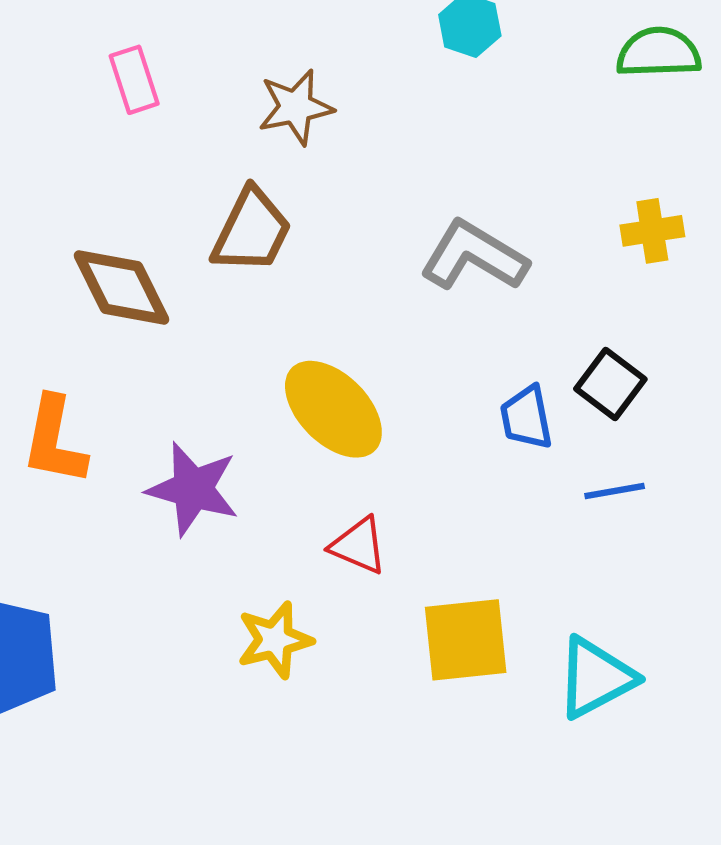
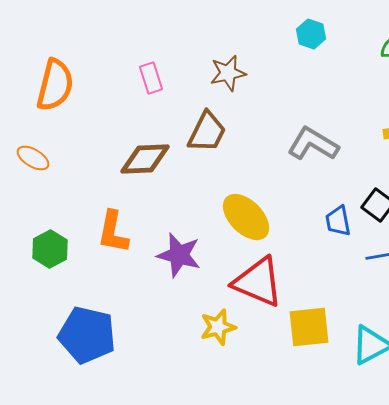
pink rectangle: (134, 80) -> (151, 78), moved
brown diamond: (122, 288) -> (145, 159), turned -66
red triangle: (359, 546) -> (258, 282), size x1.8

